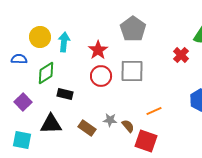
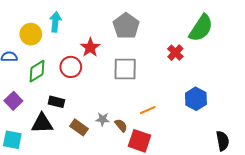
cyan arrow: (64, 42) -> (55, 22), moved
red circle: (101, 76) -> (71, 67), moved
black rectangle: (65, 94) -> (56, 102), moved

